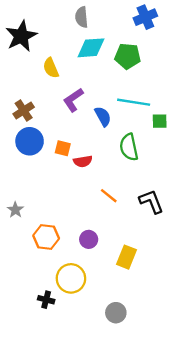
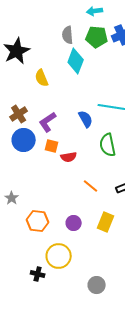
cyan diamond: (91, 48) -> (76, 61), turned -65
green pentagon: (128, 56) -> (97, 37), moved
purple L-shape: (73, 100) -> (48, 122), moved
yellow rectangle: (127, 257) -> (106, 222), moved

